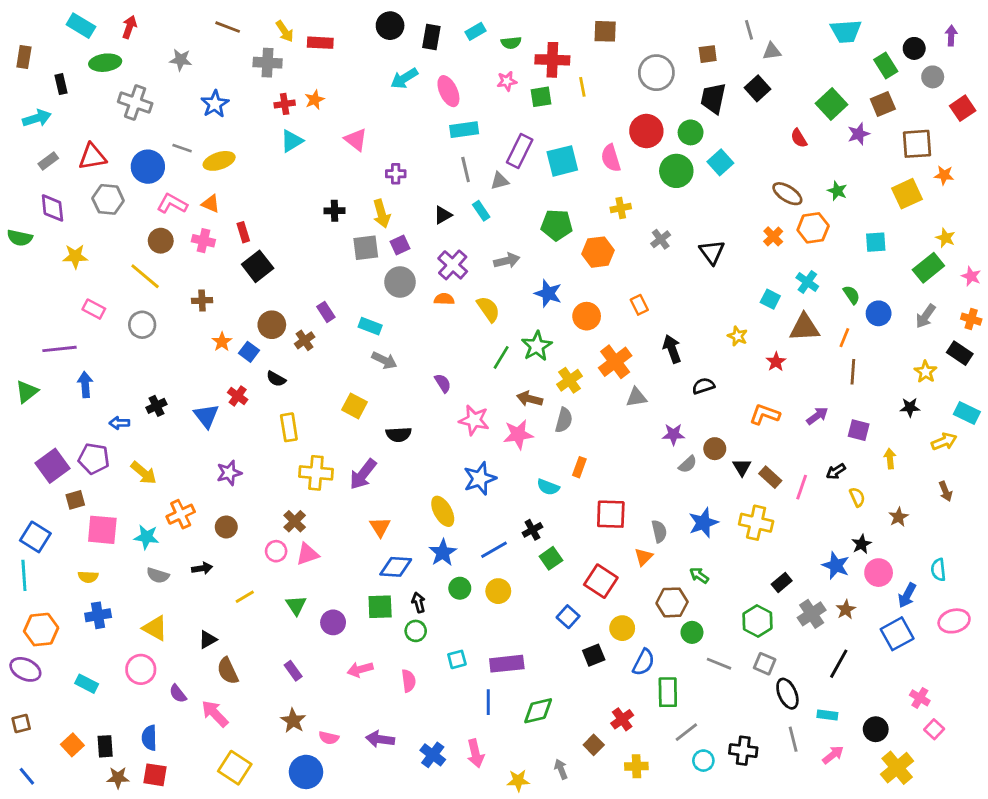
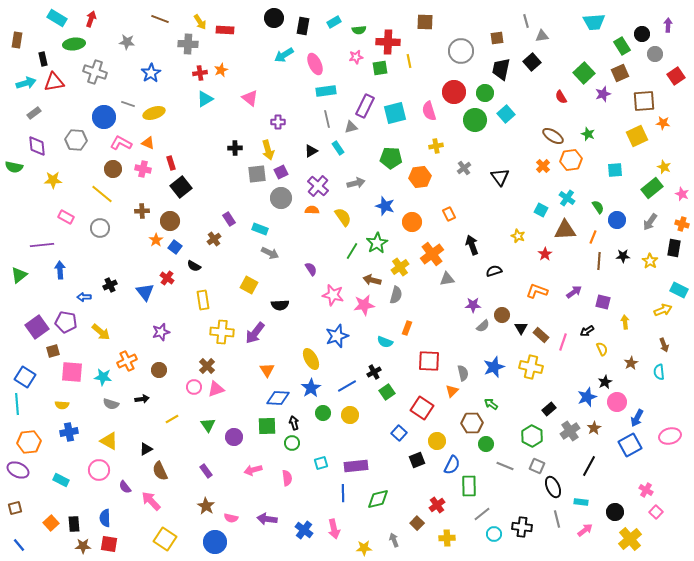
red triangle: (92, 157) -> (54, 82), moved
brown circle: (272, 325) -> (170, 221), moved
black rectangle: (960, 353) -> (674, 248), turned 66
black star: (910, 407) -> (623, 256), moved
blue star: (836, 565) -> (587, 397), turned 30
cyan semicircle: (938, 570) -> (659, 372), moved

